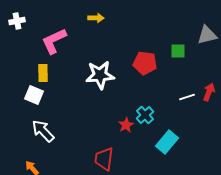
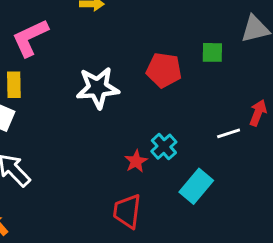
white line: (187, 97) -> (229, 133), moved
red trapezoid: (104, 159) -> (127, 211), moved

